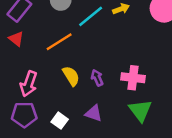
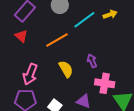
purple arrow: (97, 78) -> (92, 61), moved
pink cross: (133, 78) -> (105, 83), moved

